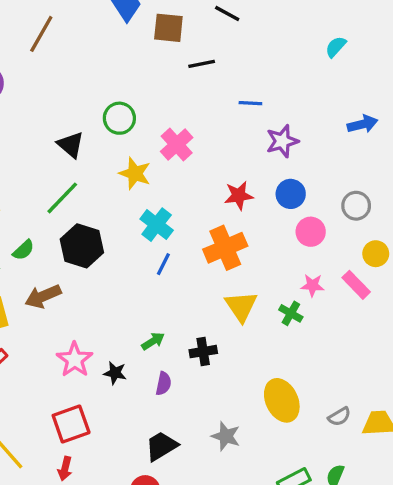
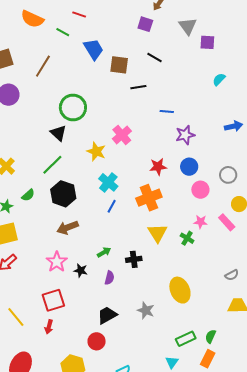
green circle: (119, 118) -> (73, 108), moved, size x1.4
brown arrow: (43, 296) -> (67, 228), moved
gray semicircle: (339, 417) -> (232, 275), moved

